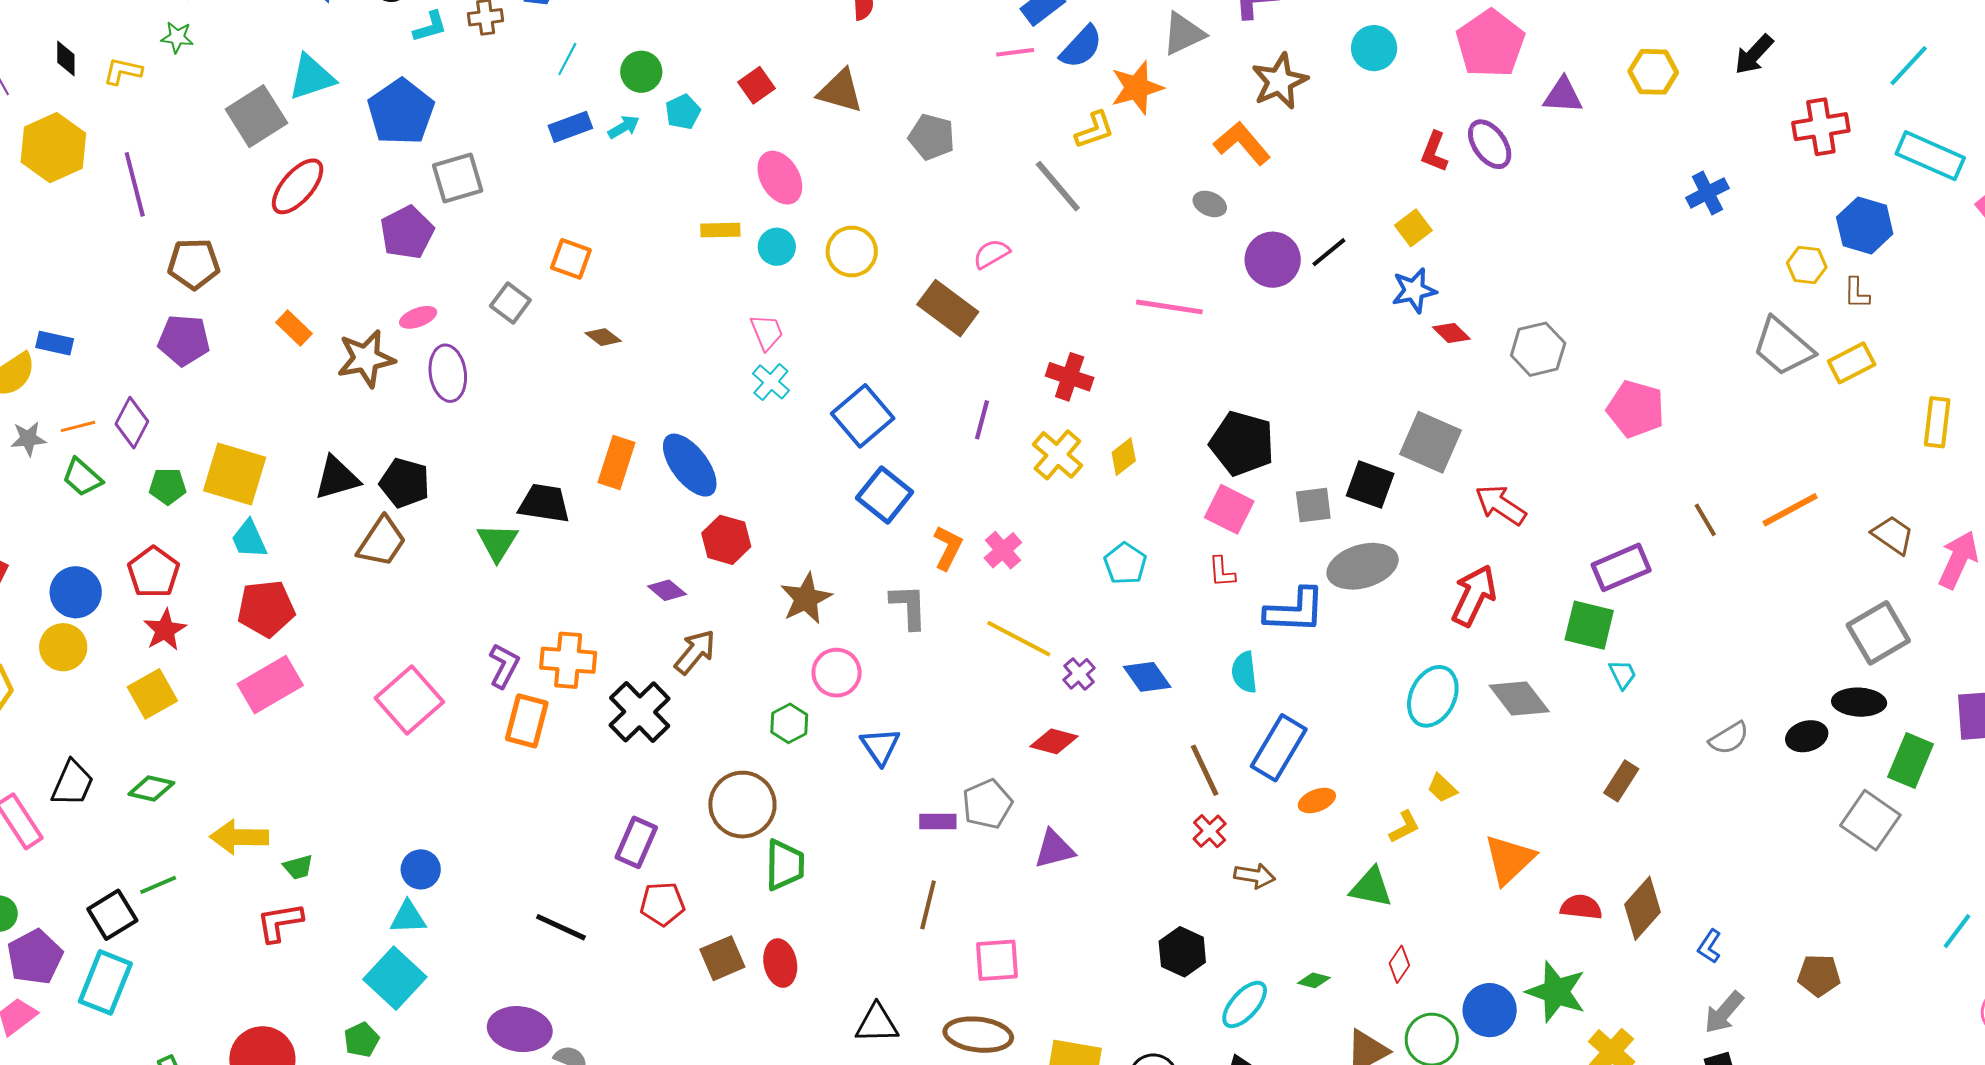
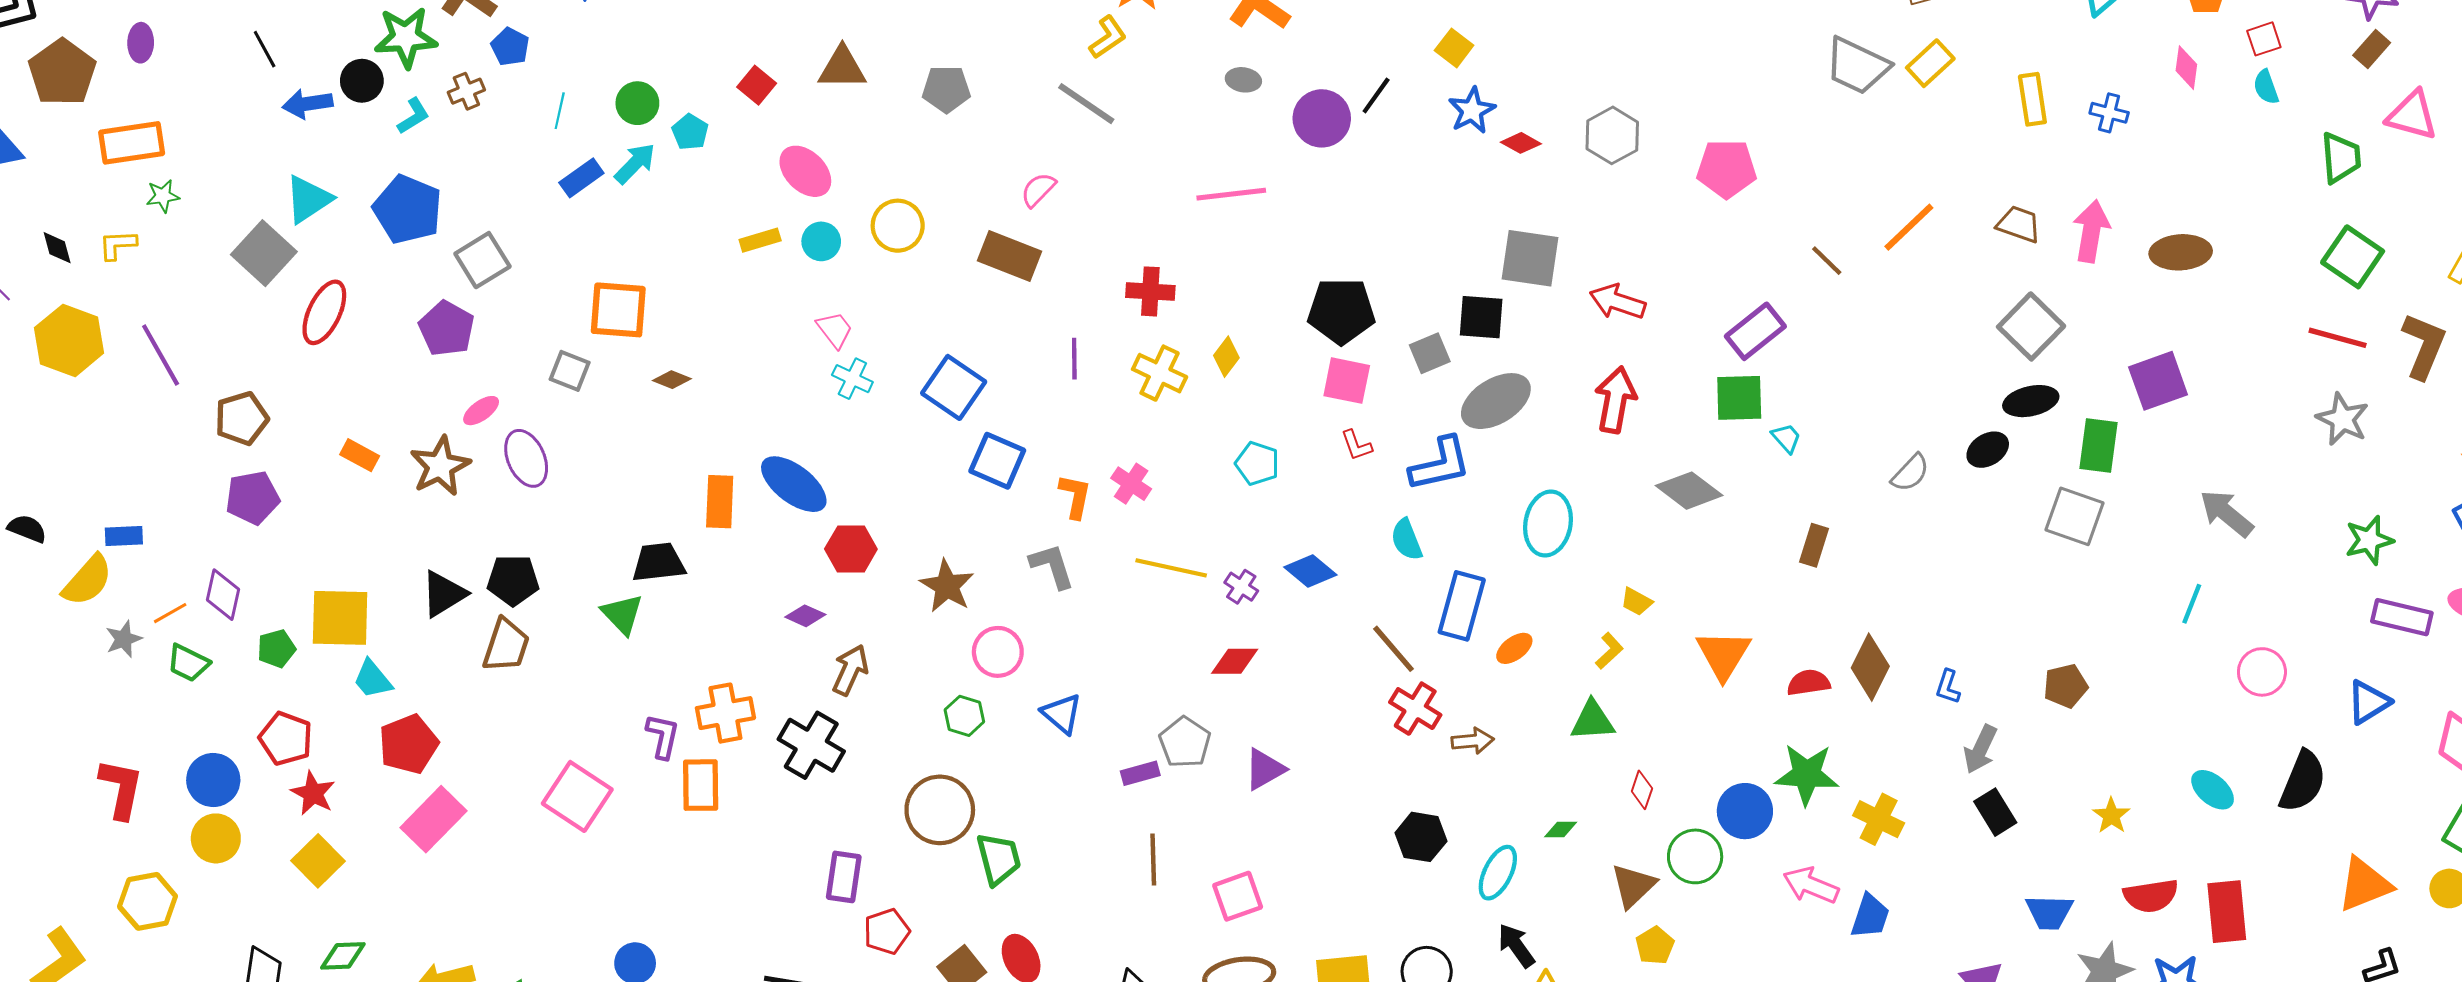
cyan arrow: (624, 127) -> (635, 163), size x1.4
orange square: (571, 259) -> (618, 310), size x1.5
cyan ellipse: (1433, 696) -> (1548, 523), moved
red cross: (1210, 831) -> (1415, 709), size x1.4

